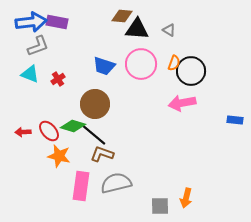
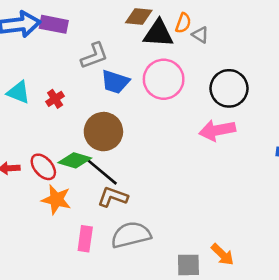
gray L-shape: (38, 46) -> (94, 56), moved
orange semicircle: (174, 63) -> (183, 23), moved
pink rectangle: (81, 186) -> (85, 239), size x0.7
orange arrow: (186, 198) -> (222, 254), turned -60

